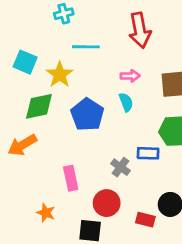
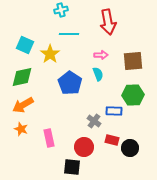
cyan cross: (64, 14) -> (61, 10), moved
green diamond: (39, 106) -> (22, 77), moved
pink rectangle: (71, 178) -> (49, 138), moved
orange star: (46, 213) -> (21, 129), moved
red rectangle: (145, 220) -> (112, 140), moved

